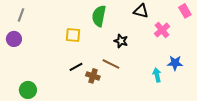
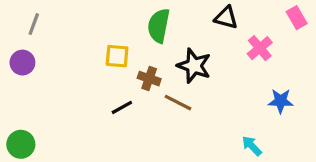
black star: (121, 41) -> (194, 66), size x1.5
cyan arrow: (157, 75) -> (252, 146), moved, turned -32
brown cross: (93, 76) -> (149, 79), moved
green circle: (28, 90) -> (21, 144), moved

